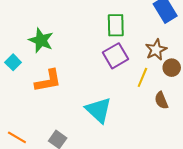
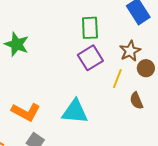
orange L-shape: (48, 81) -> (26, 112), moved, turned 40
cyan triangle: (99, 110) -> (75, 112), turned -36

